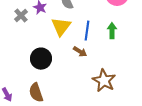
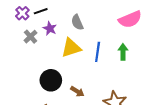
yellow triangle: (61, 27) -> (71, 48), turned 35
brown arrow: (80, 52) -> (77, 91), moved

